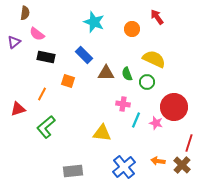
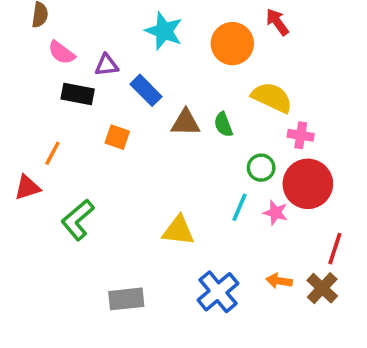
orange circle: (132, 29) -> (232, 44), size x1.5
purple triangle: (14, 42) -> (106, 65), moved, turned 32
green circle: (147, 82) -> (261, 168), moved
orange line: (42, 94) -> (52, 153), moved
pink cross: (123, 104) -> (301, 135), moved

